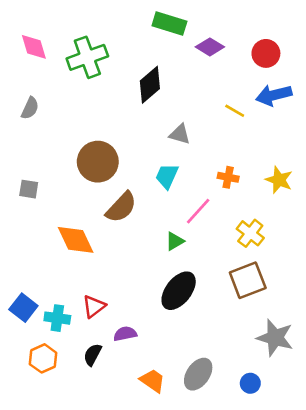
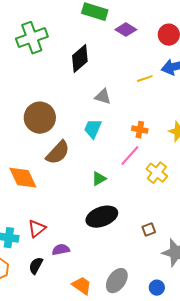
yellow line: (235, 111) -> (145, 79), turned -49
pink line: (198, 211) -> (130, 156), moved
brown square: (248, 280) -> (149, 230), moved, size x0.5
black ellipse: (179, 291) -> (102, 217), turned 32

